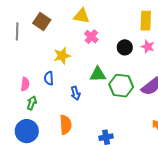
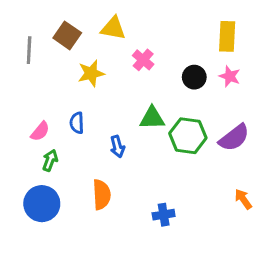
yellow triangle: (82, 16) -> (113, 28), moved
yellow star: (62, 56) -> (91, 73), moved
pink semicircle: (25, 84) -> (40, 131), turned 32

